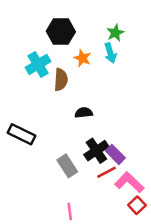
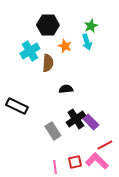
red line: (106, 172) -> (105, 145), moved
pink L-shape: (129, 182) -> (97, 161), moved
red square: (137, 205) -> (75, 162), moved, turned 32

